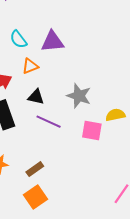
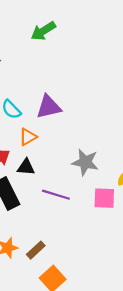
black triangle: (36, 97) -> (26, 167), moved
brown rectangle: (35, 169) -> (36, 250), moved

